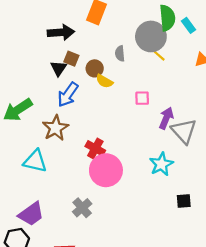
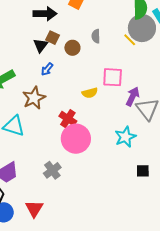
gray circle: (151, 36) -> (142, 28), moved
yellow semicircle: (104, 81) -> (90, 93), moved, turned -49
blue arrow: (68, 95) -> (47, 69), size x0.6
pink square: (142, 98) -> (113, 77), size x1.5

